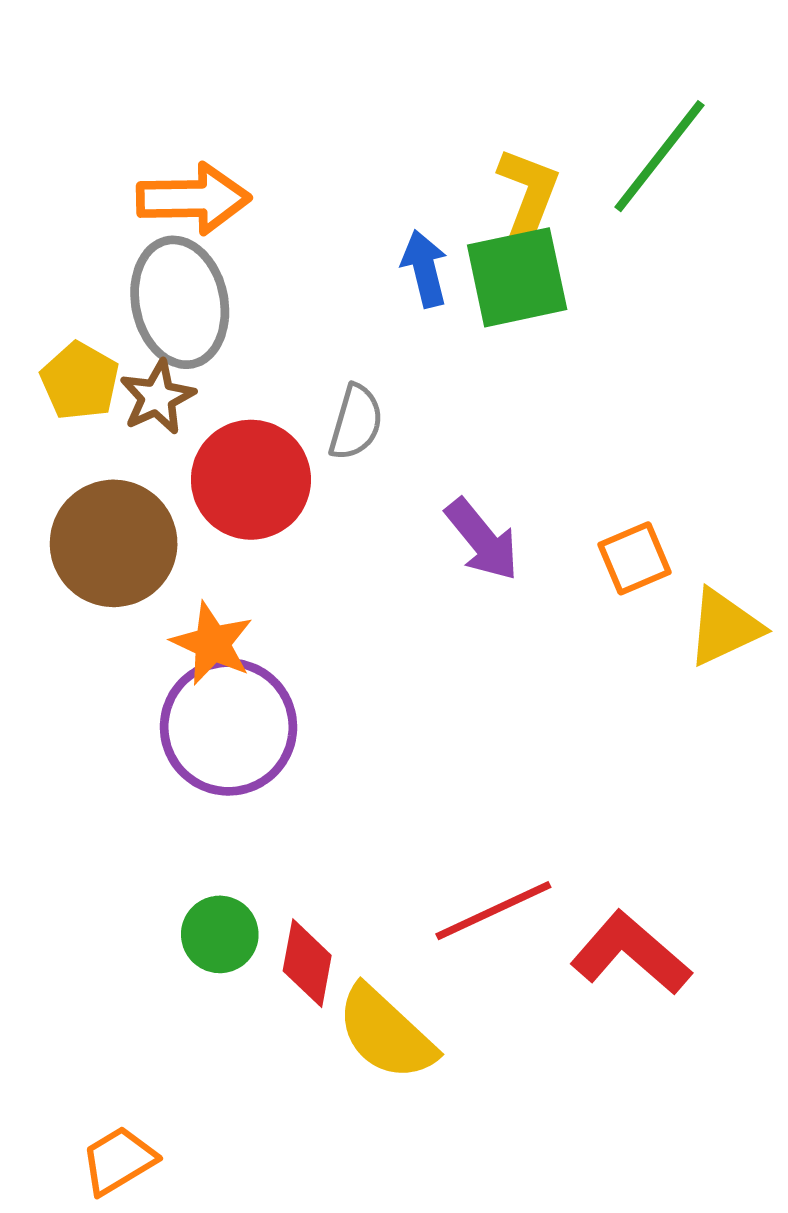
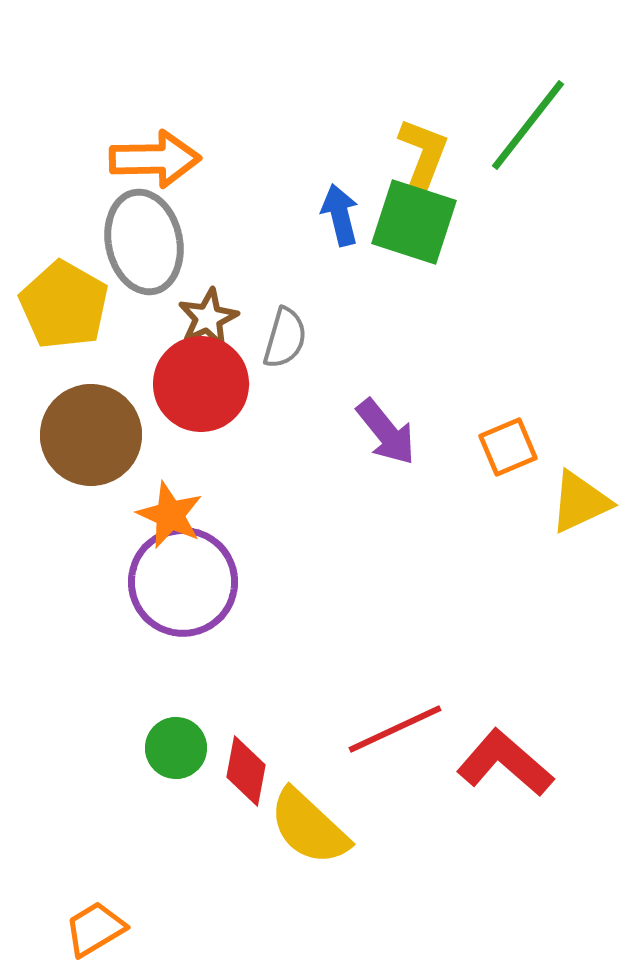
green square: (517, 277) -> (414, 222), turned 30
yellow pentagon: (80, 381) -> (64, 305), size x1.4
brown star: (157, 397) -> (208, 318), moved

